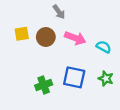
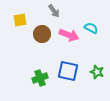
yellow square: (22, 34) -> (20, 20), moved
cyan semicircle: (104, 47) -> (91, 28), moved

